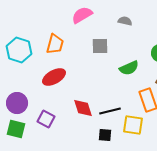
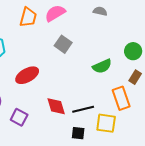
gray semicircle: (125, 21) -> (100, 11), moved
orange trapezoid: (55, 44) -> (28, 17), moved
gray square: (100, 46) -> (63, 44), moved, turned 36

